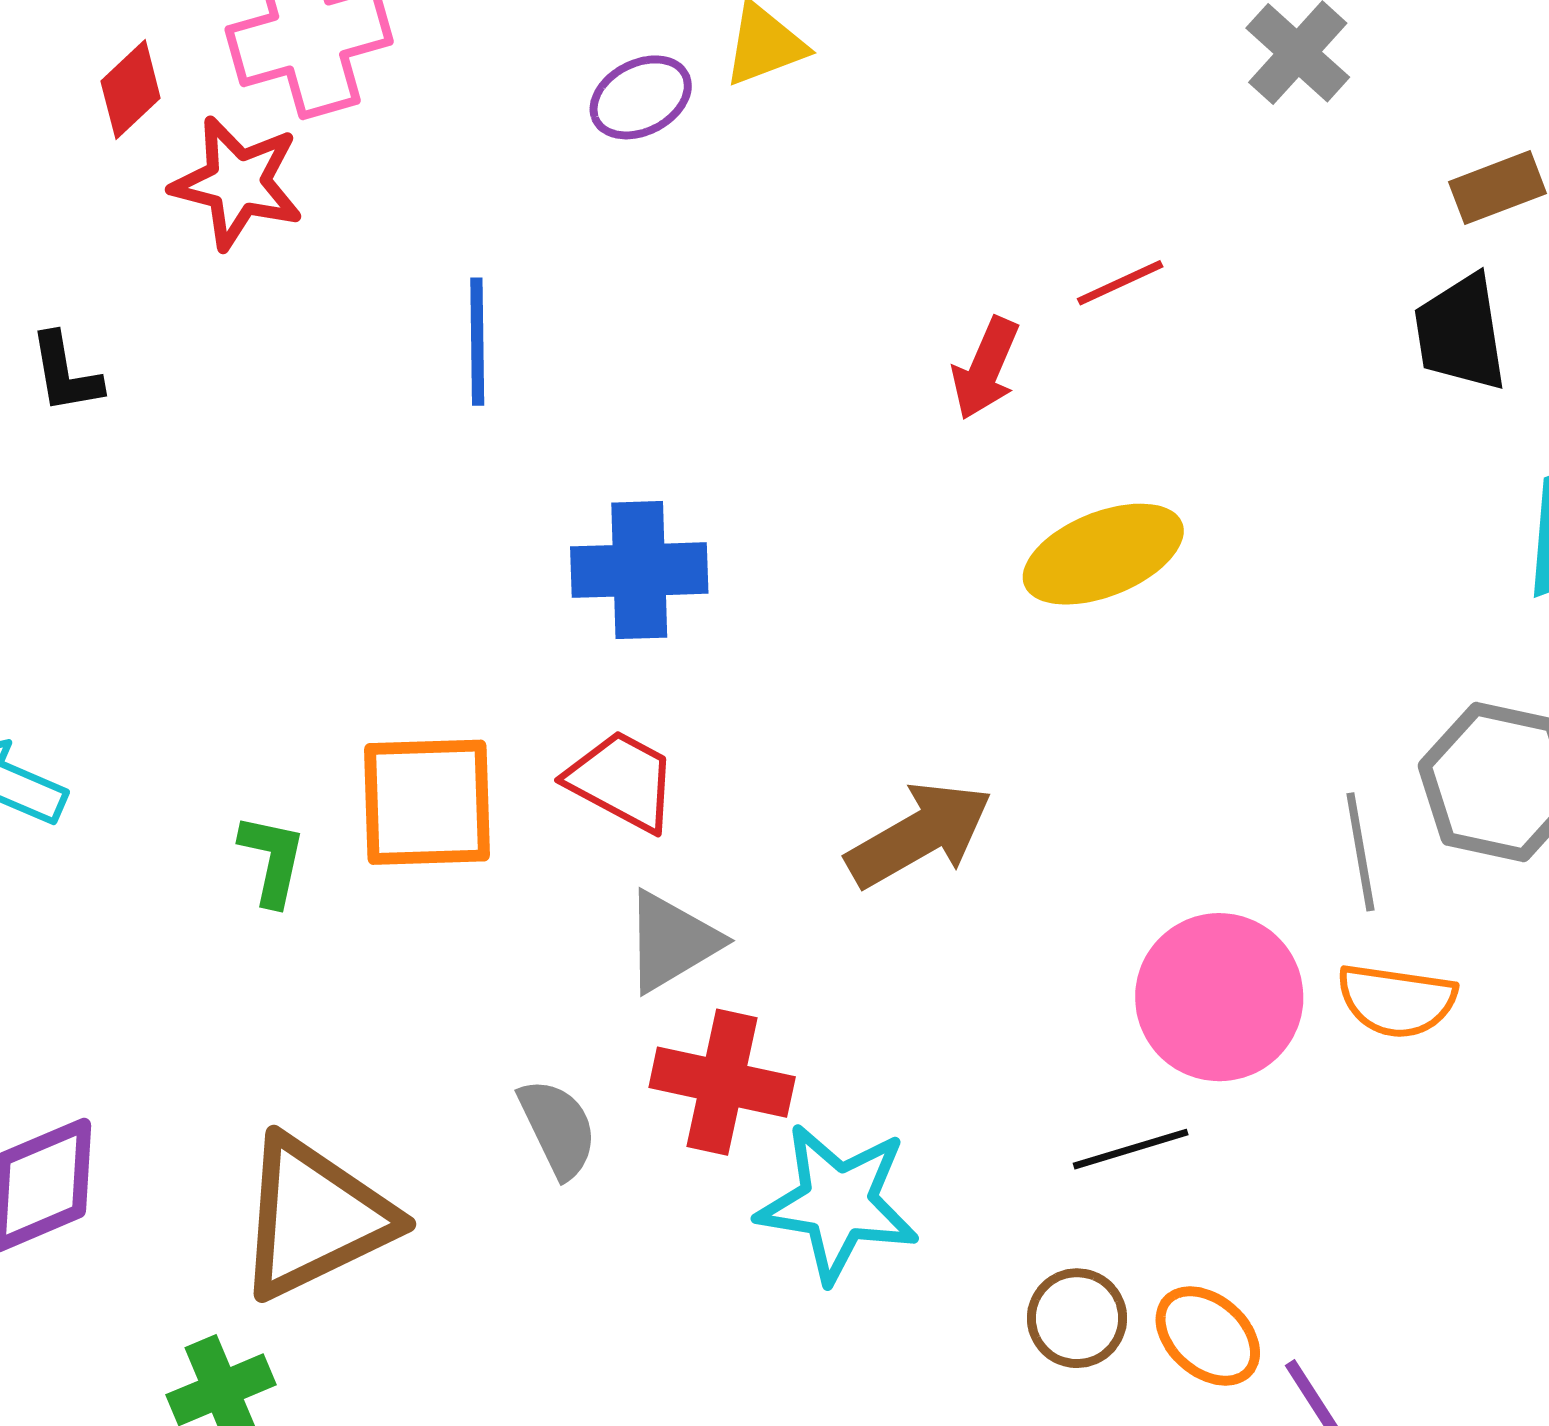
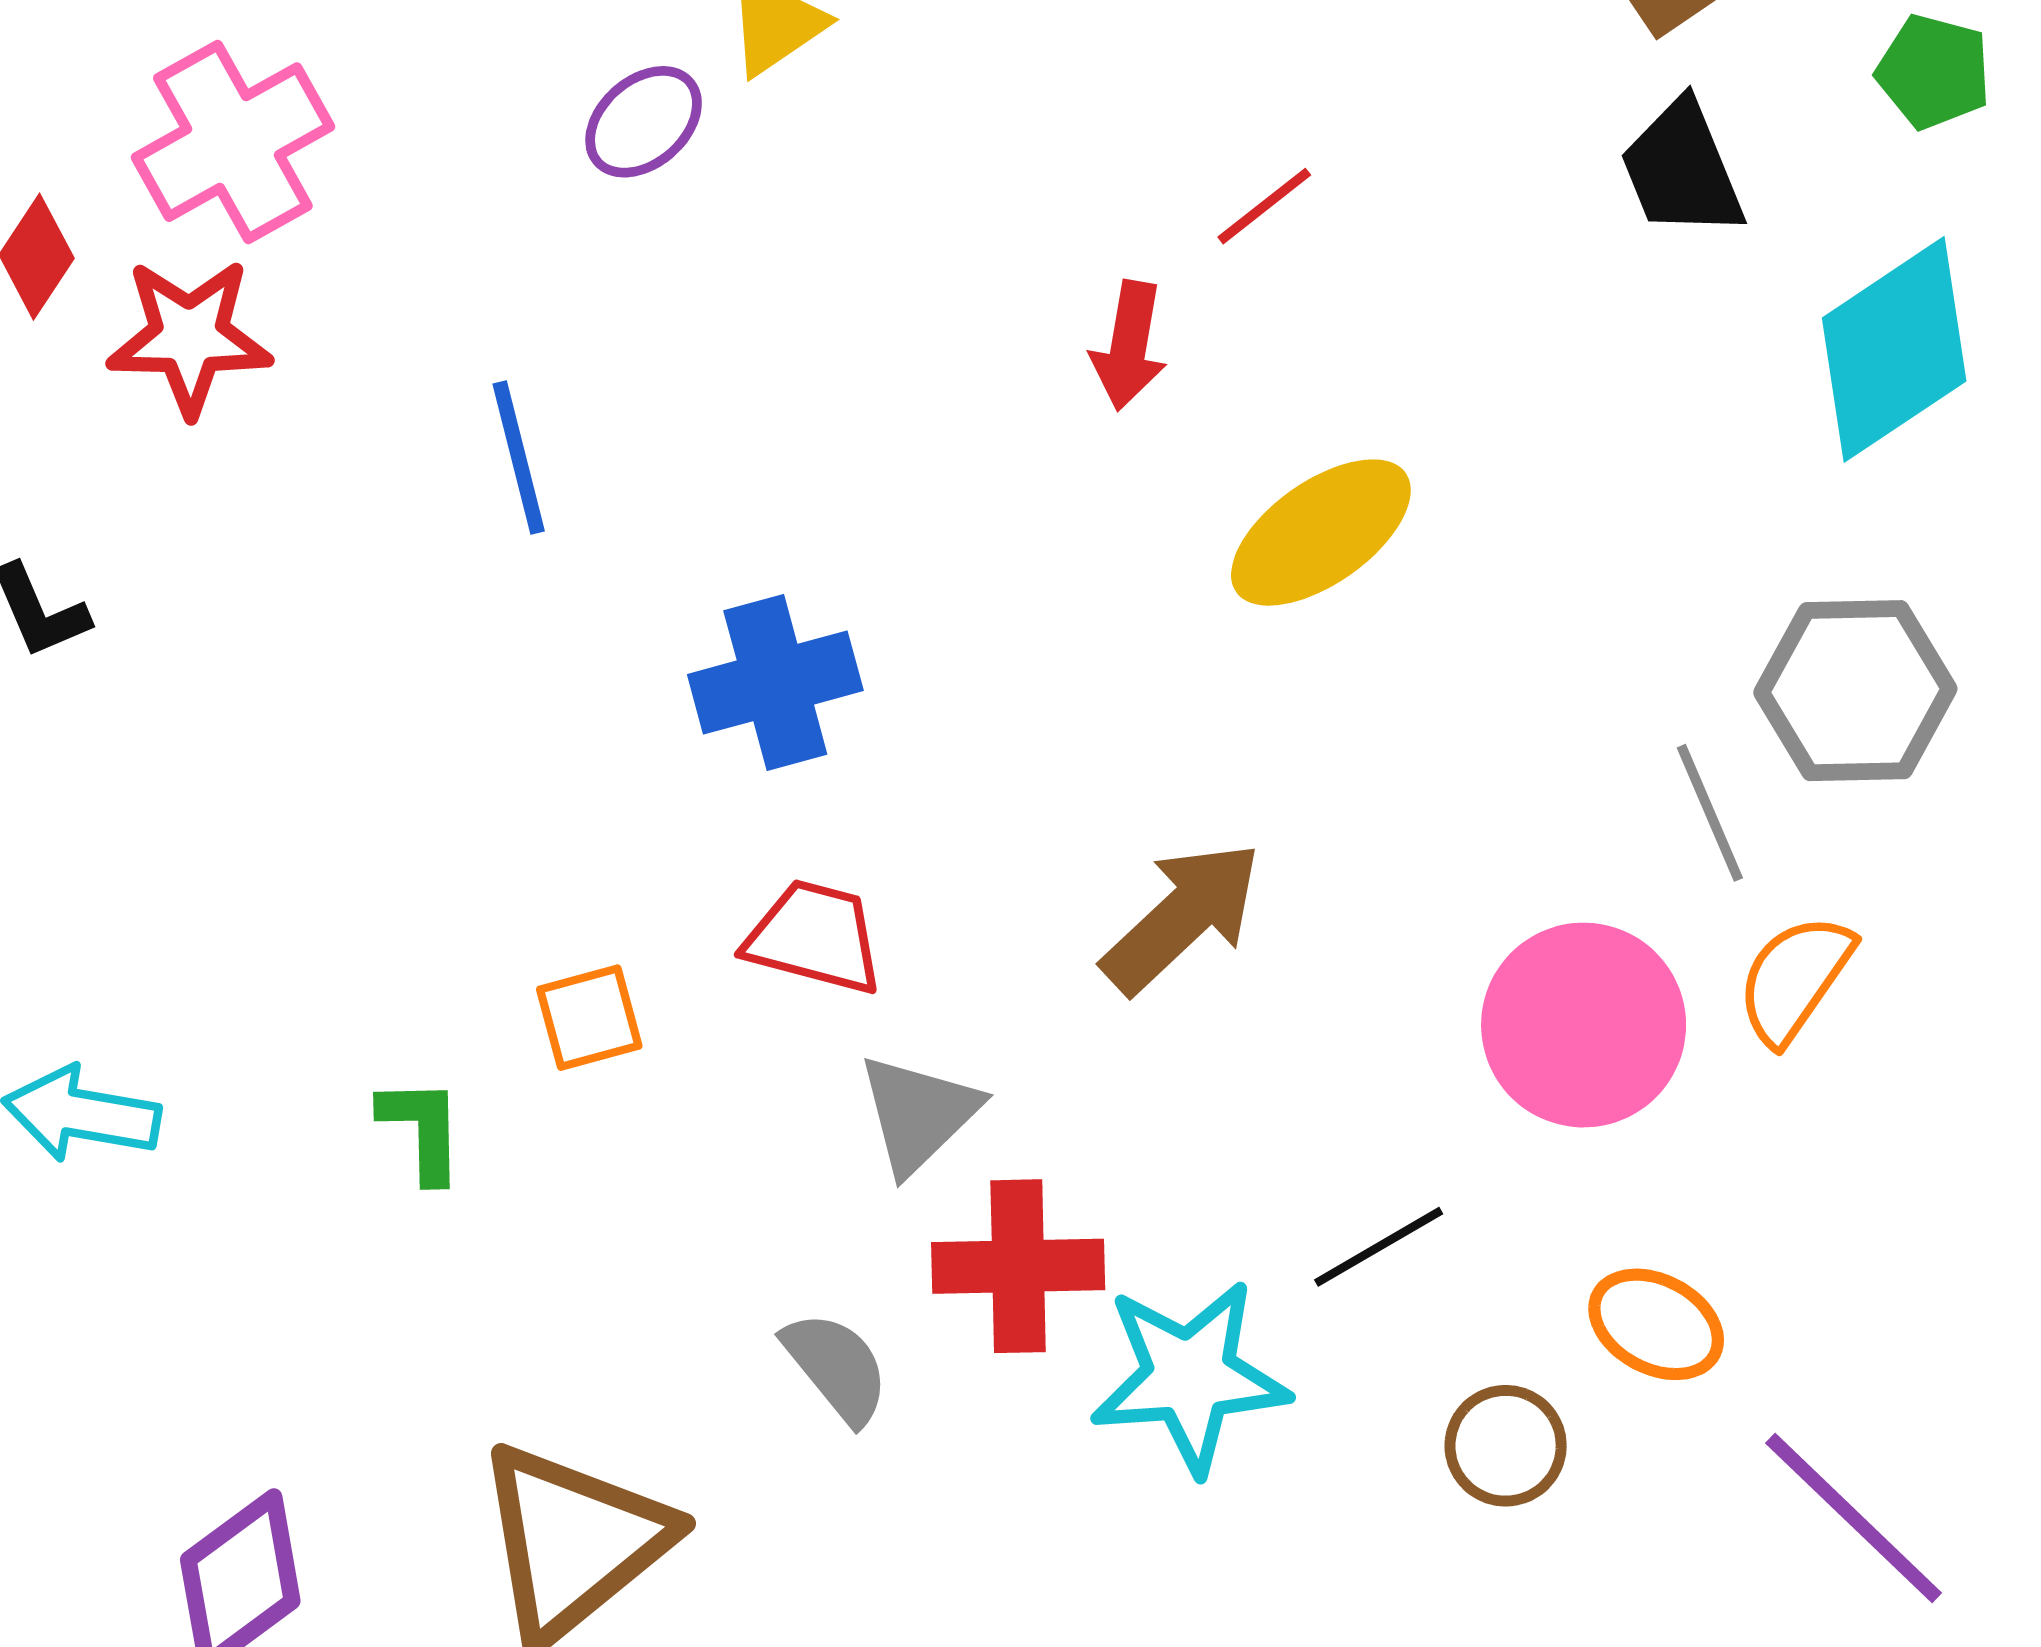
orange square: (427, 802) -> (589, 1018), size x0.6
orange semicircle: (1397, 1000) -> (1795, 979), turned 130
black line: (1131, 1149) -> (1379, 1247), moved
orange ellipse: (1208, 1336) -> (1656, 1324), moved

